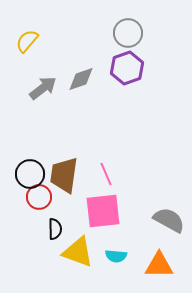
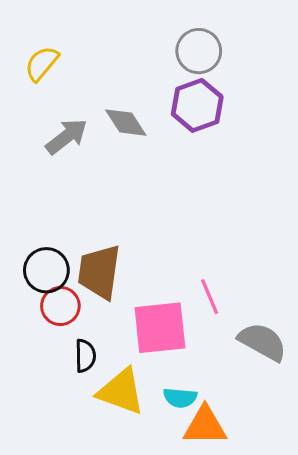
gray diamond: (81, 79) -> (126, 123), turned 76
pink line: (106, 174) -> (210, 297), moved
orange triangle: (159, 265) -> (205, 426), moved

